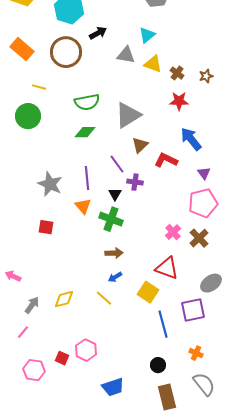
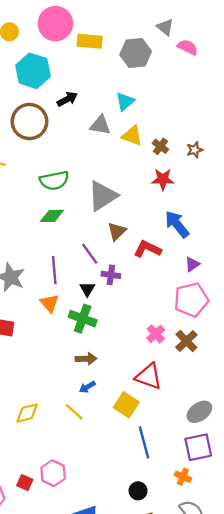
purple triangle: (204, 173) -> (192, 264), turned 32
gray ellipse: (211, 283) -> (199, 412), moved
purple square: (193, 310) -> (198, 447), moved

